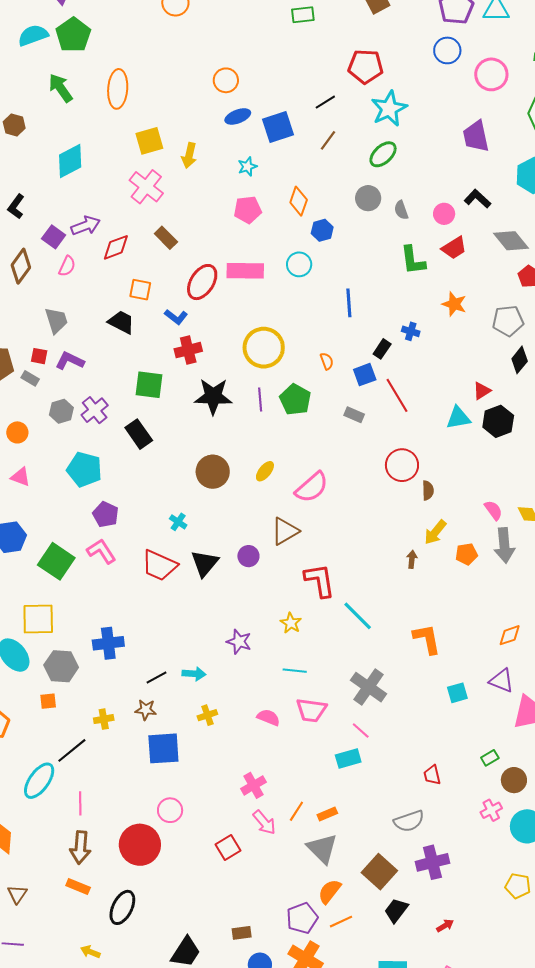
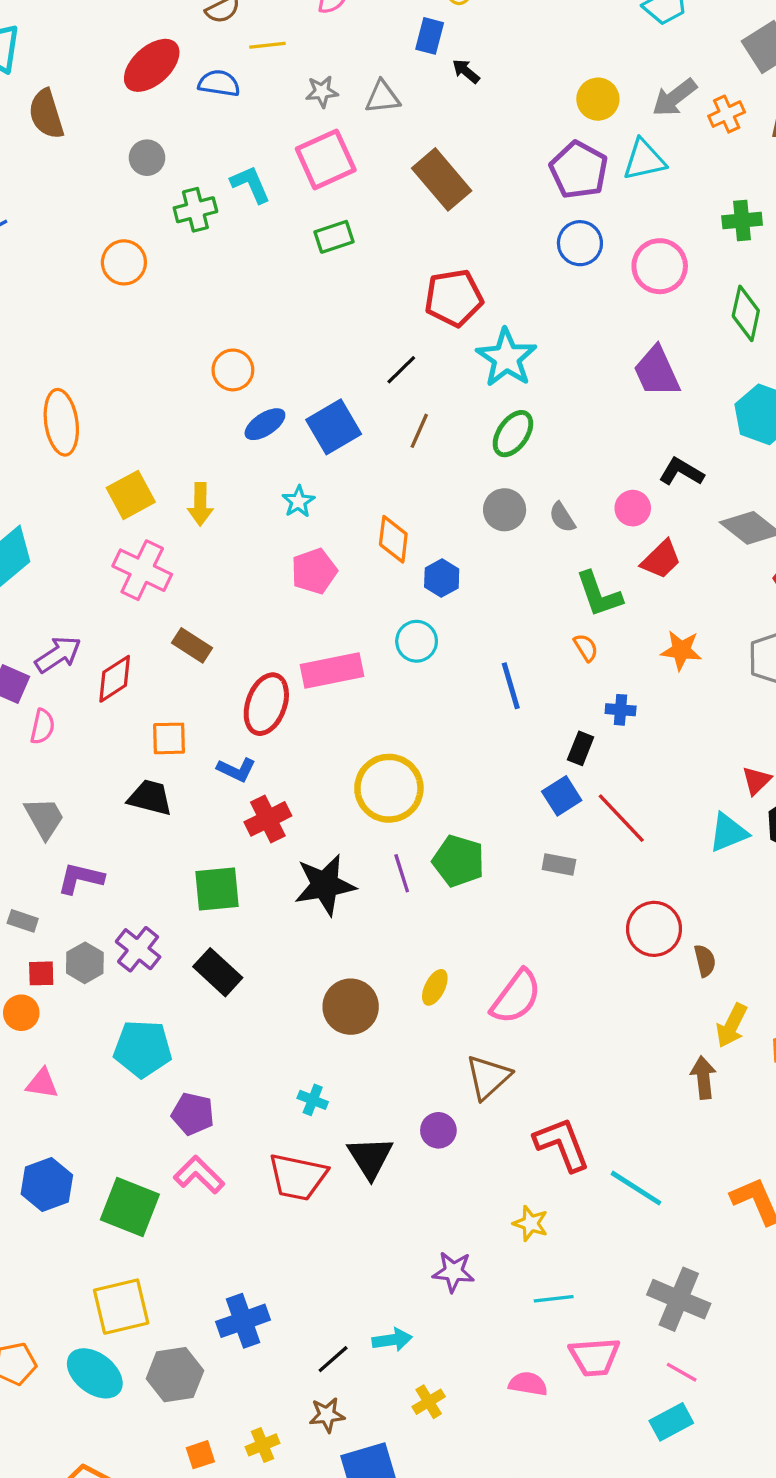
red square: (39, 356) -> (41, 973), moved
orange semicircle: (327, 361) -> (586, 648), moved
brown arrow: (412, 559) -> (703, 1078), size x1.4
orange square: (48, 701) -> (200, 1455), moved

